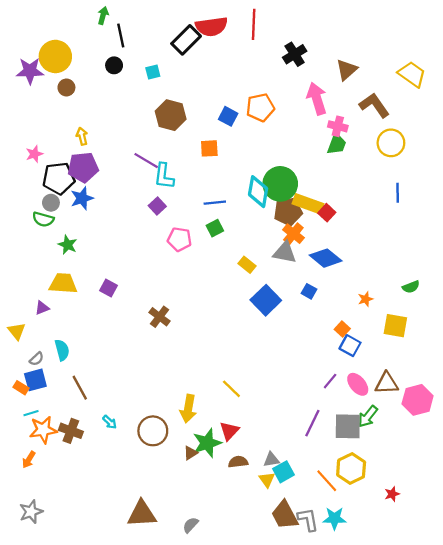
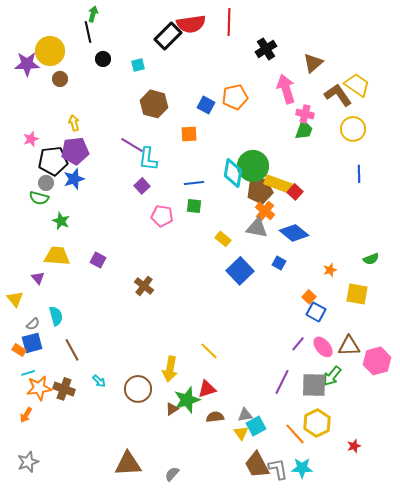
black line: (121, 35) -> (88, 32), moved
yellow trapezoid: (412, 74) -> (357, 85), moved
green square: (215, 228) -> (194, 206), turned 35
purple triangle: (42, 308) -> (38, 278), turned -48
red triangle: (229, 431) -> (207, 389), turned 30

